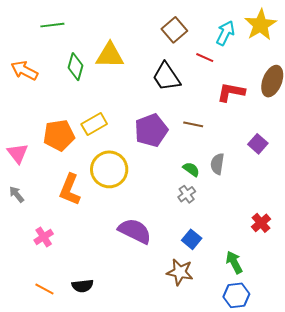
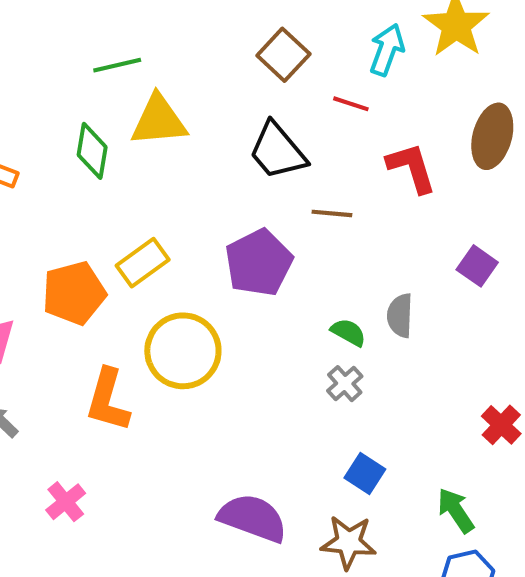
green line: (52, 25) -> (117, 65), moved
red L-shape: (231, 92) -> (411, 168), turned 68
brown line: (193, 124) -> (332, 213), moved
purple semicircle: (135, 231) -> (253, 518), moved

